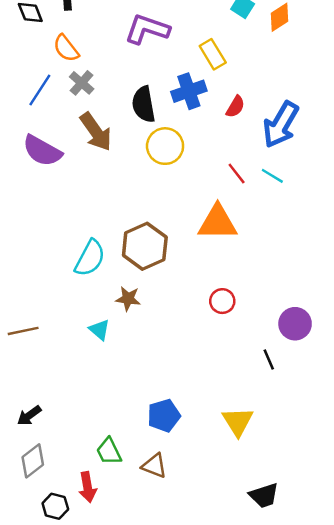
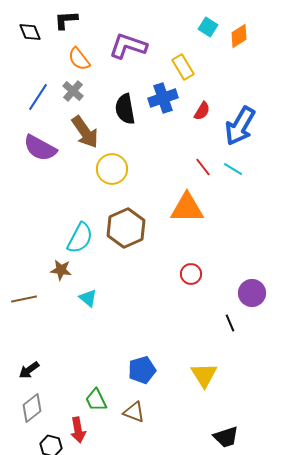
orange semicircle: (66, 48) -> (79, 59), moved
yellow circle: (165, 146) -> (112, 169), moved
brown star: (128, 299) -> (61, 270), moved

